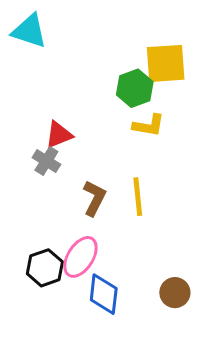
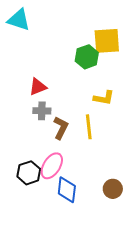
yellow L-shape: (149, 125) -> (104, 98), moved
gray cross: (46, 161) -> (42, 111), moved, turned -30

